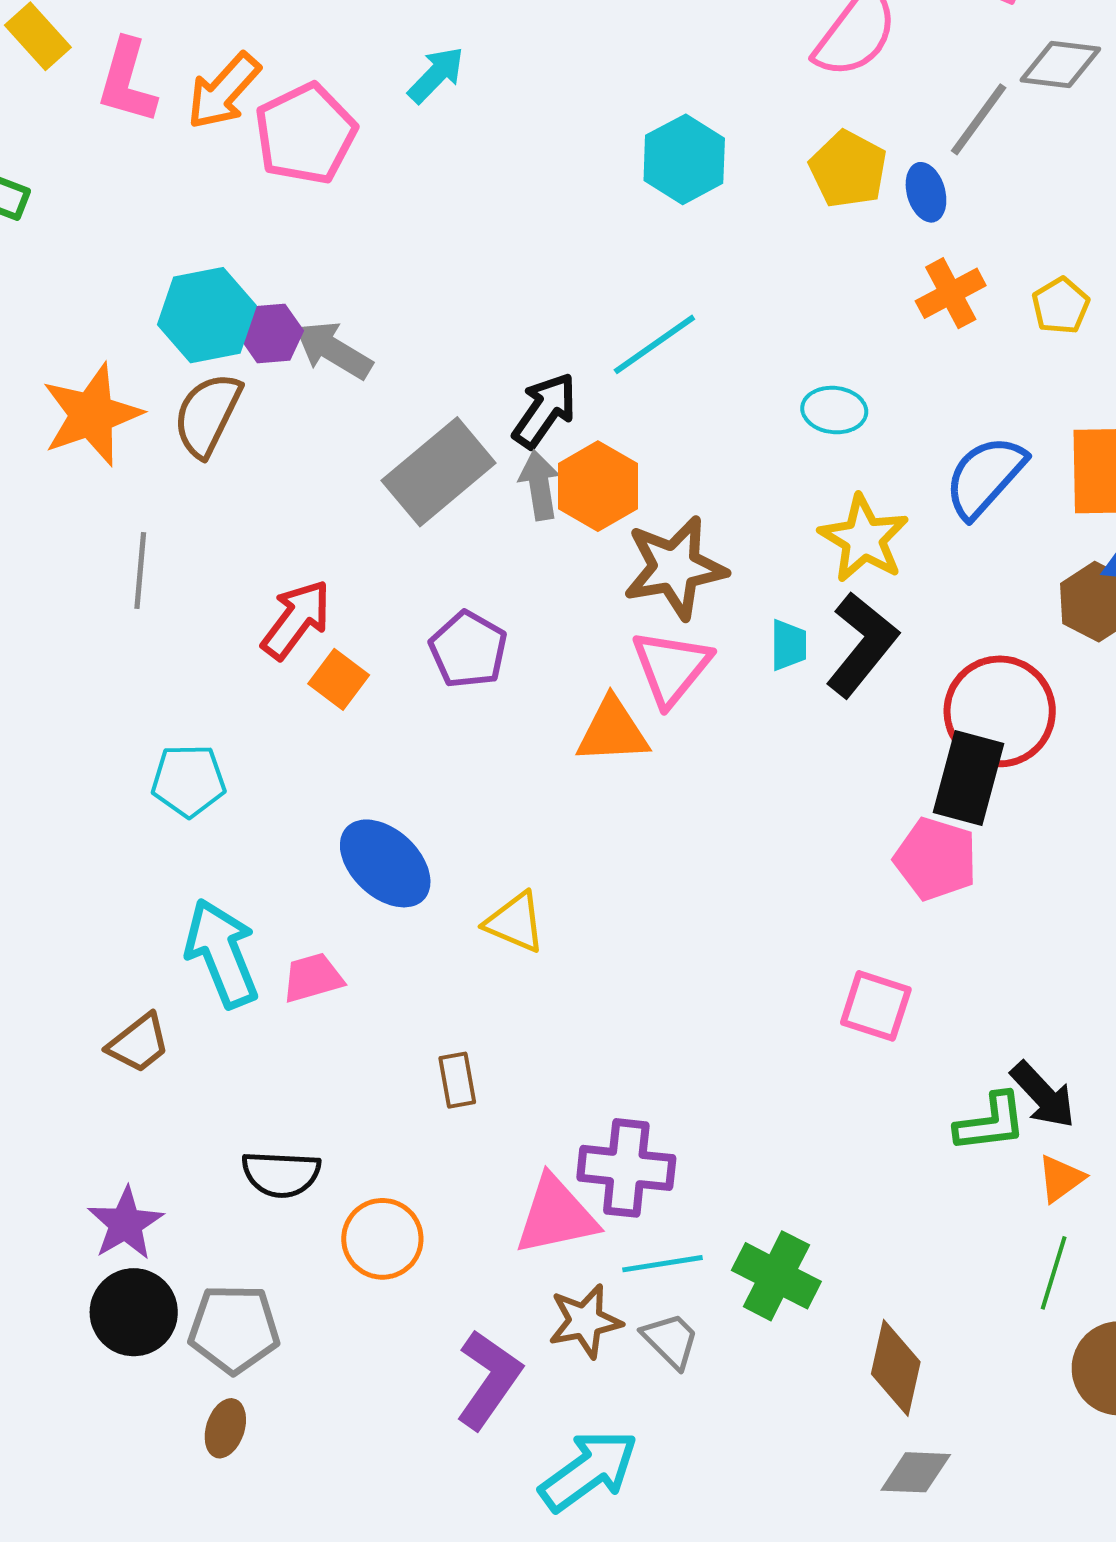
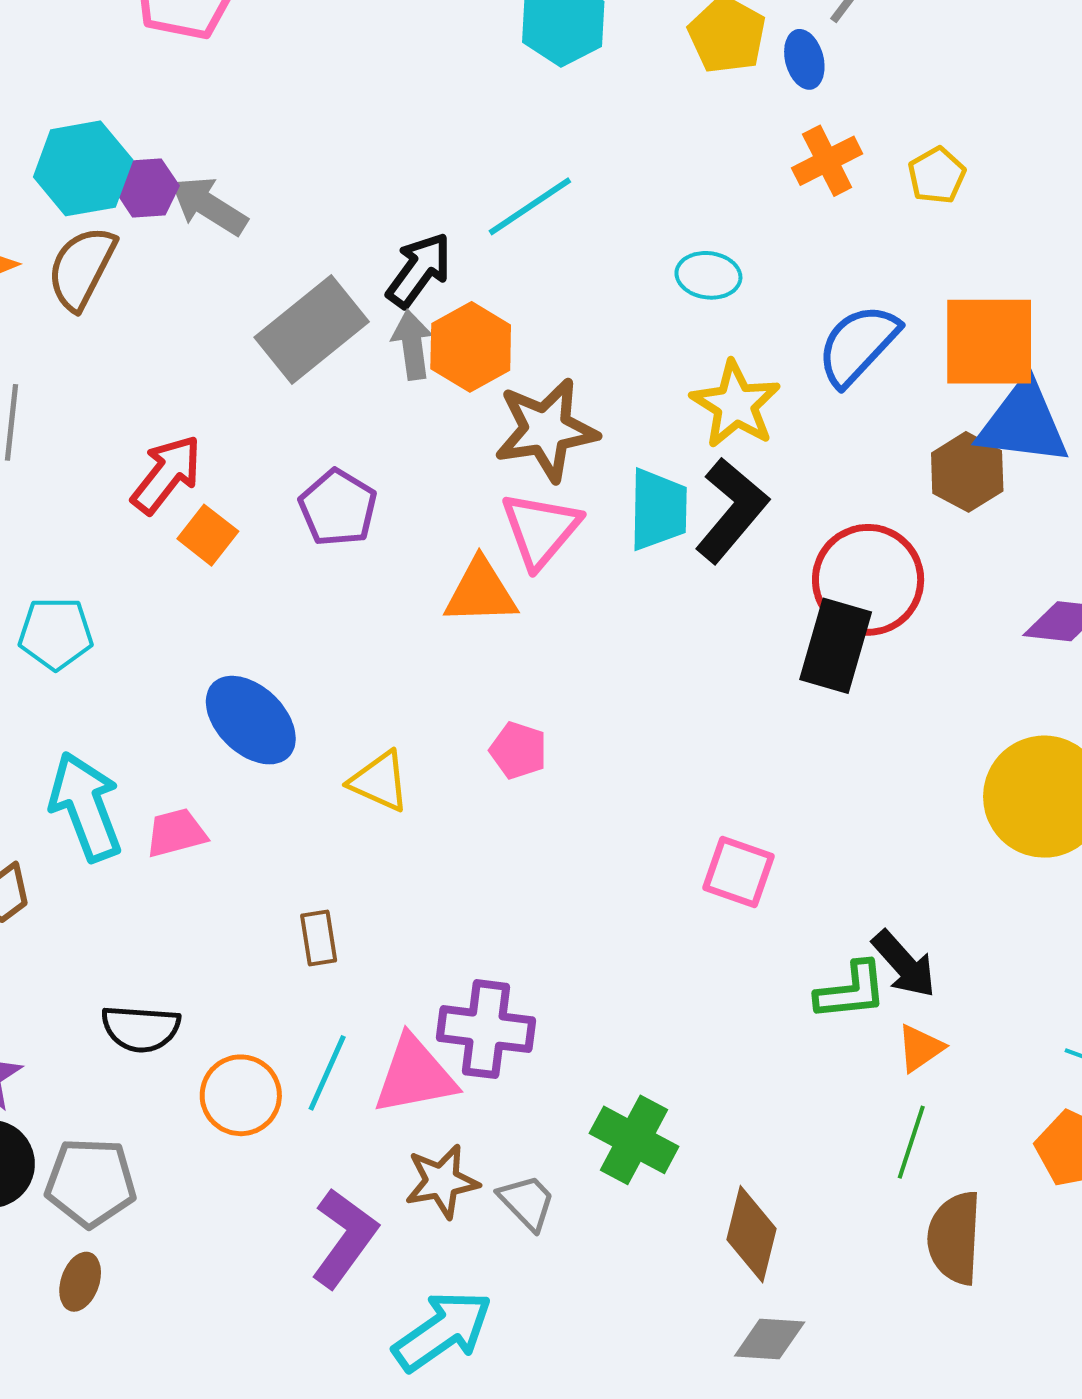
cyan trapezoid: (789, 645) -> (658, 509), size x1.6
pink pentagon: (936, 859) -> (518, 750), moved, size x0.7
cyan line: (663, 1264) -> (327, 1073), moved, turned -58

